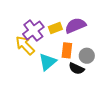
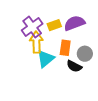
yellow arrow: (25, 45) -> (36, 42), moved, turned 40

